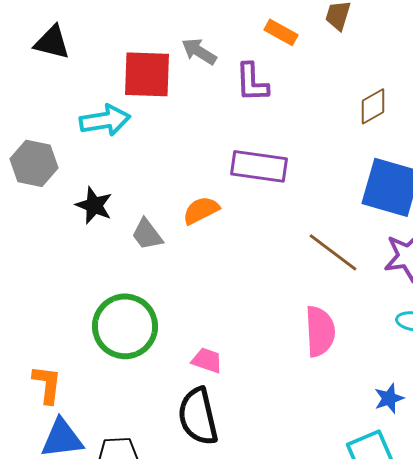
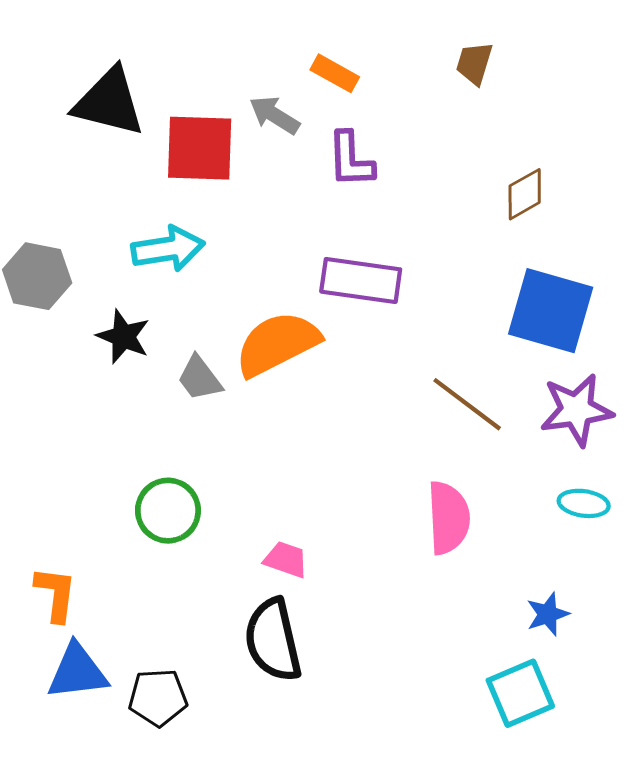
orange rectangle: (281, 32) -> (335, 73), moved
black triangle: (52, 42) -> (109, 102), moved, size x1.4
cyan arrow: (105, 120) -> (168, 249), moved
orange semicircle: (201, 210) -> (277, 344), size x1.6
green circle: (125, 326) -> (168, 511), size x0.7

